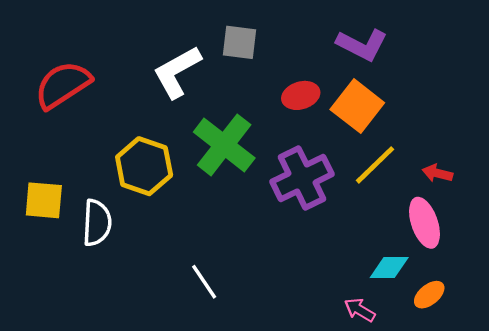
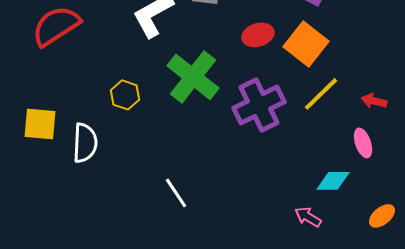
yellow hexagon: (144, 166) -> (125, 95), size x0.6
pink ellipse: (424, 223) -> (363, 143), size x0.7
orange ellipse: (429, 295) -> (382, 216), moved

